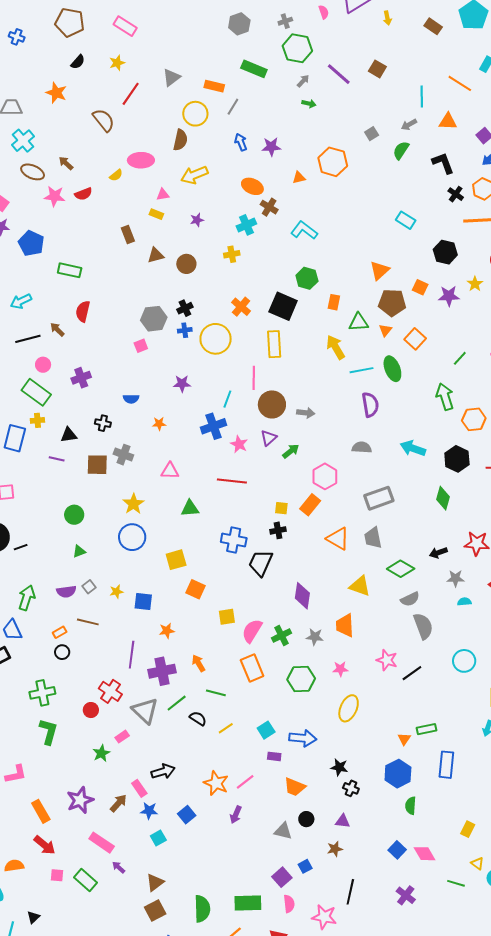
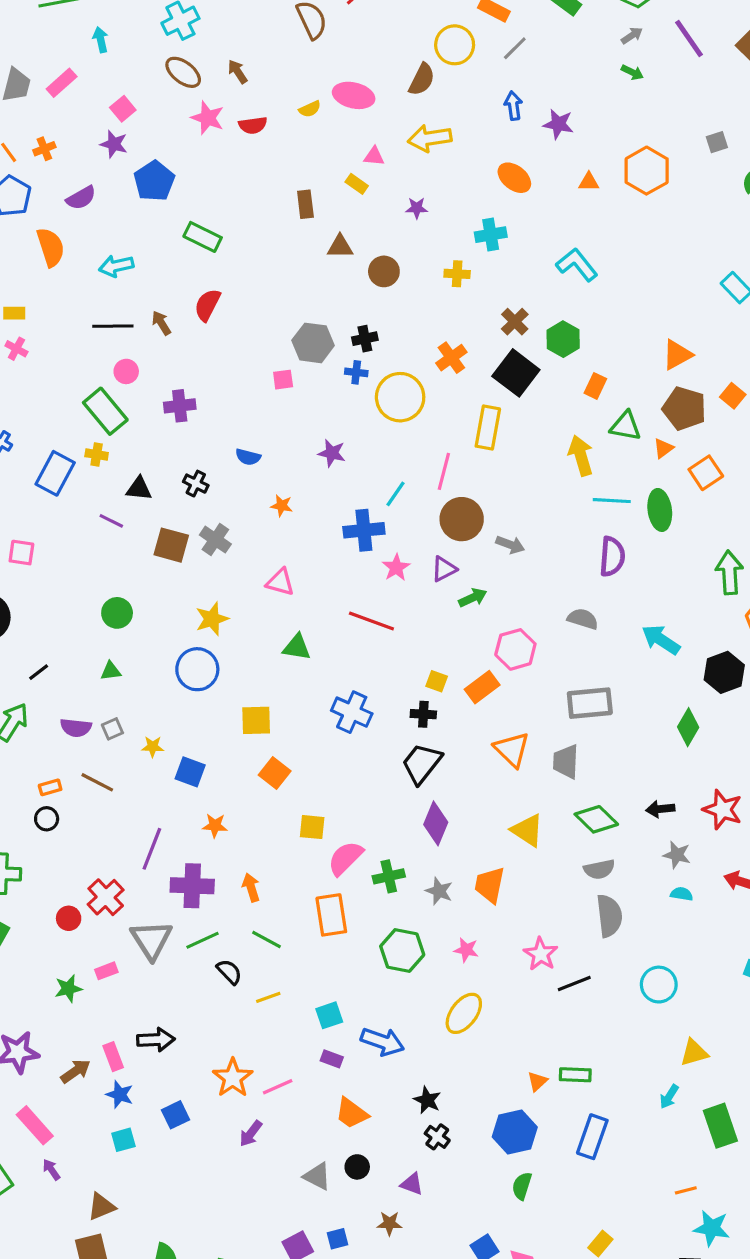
brown cross: (269, 207) -> (515, 322), moved
black line: (21, 547) -> (39, 672), moved, turned -32
black trapezoid: (261, 563) -> (422, 764), moved

